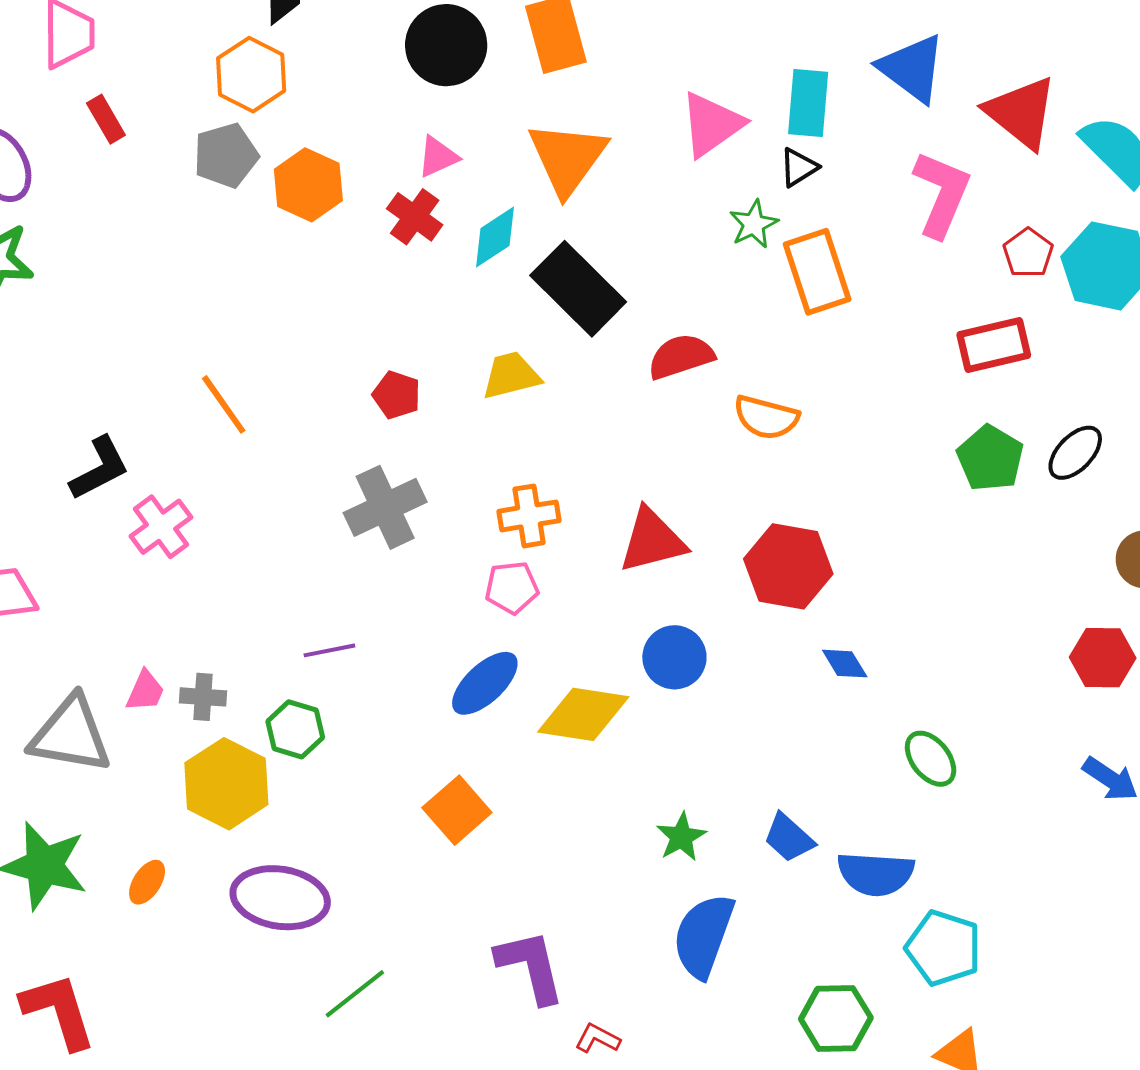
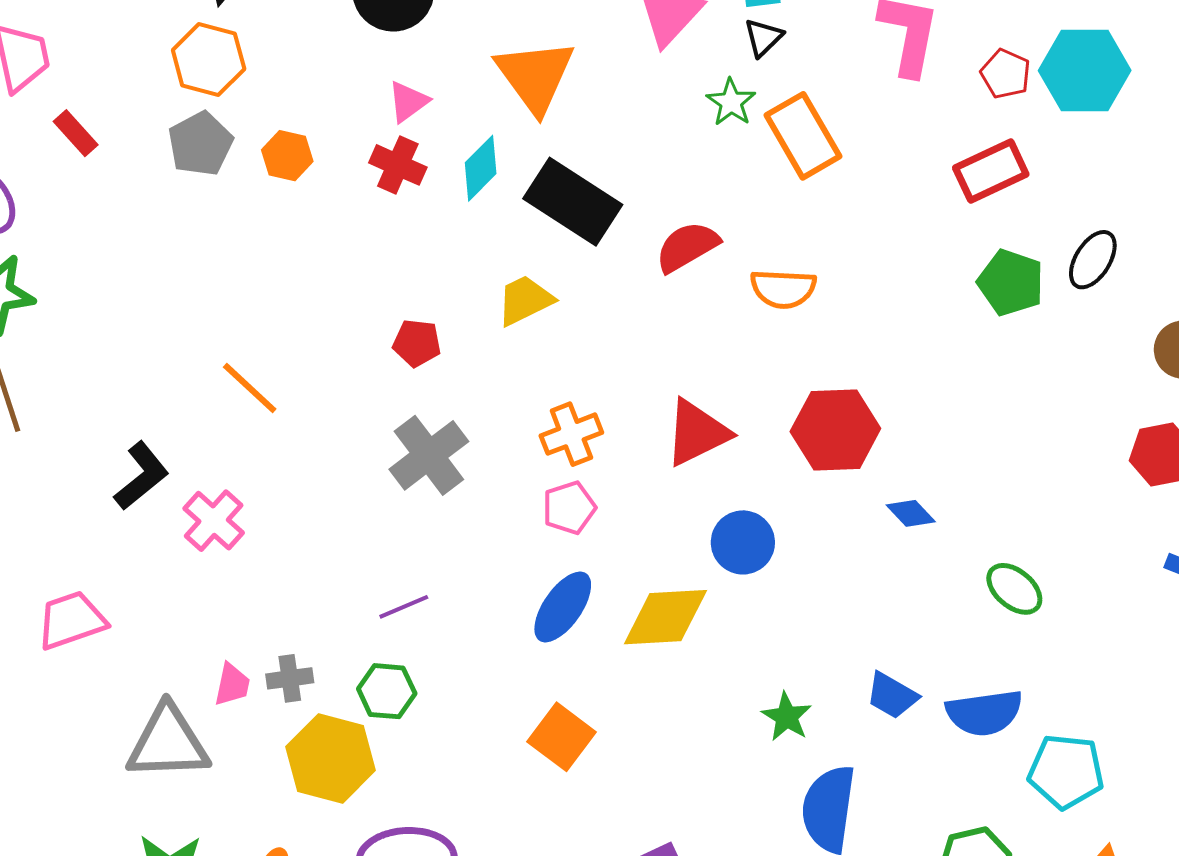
orange hexagon: (308, 185) -> (287, 156), size x0.7

